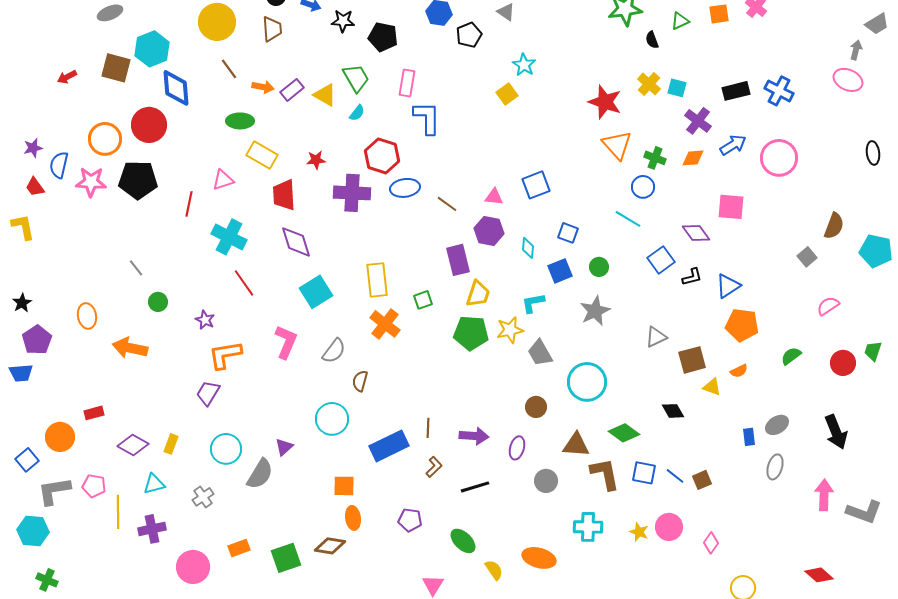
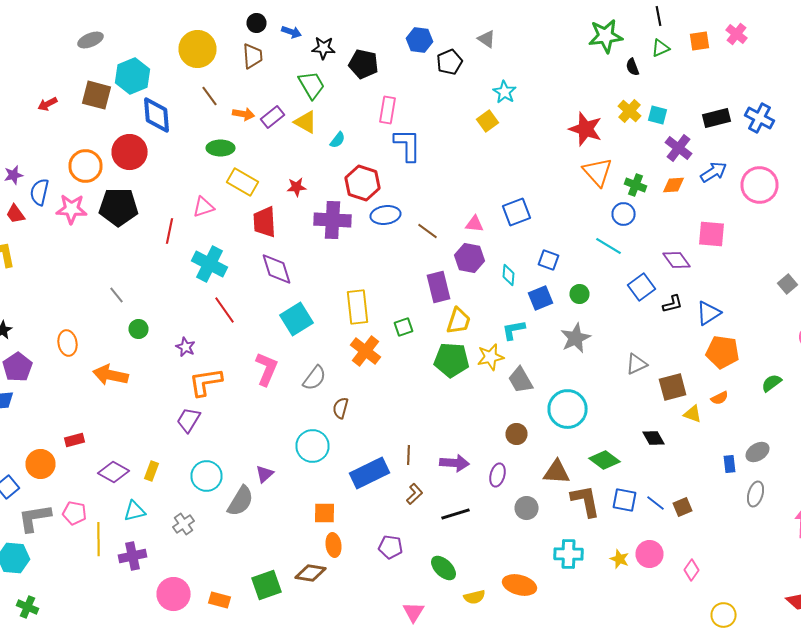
green trapezoid: (356, 78) -> (312, 85), moved
orange rectangle: (239, 548) -> (220, 600), moved, turned 35
yellow semicircle: (494, 570) -> (474, 597), turned 110

